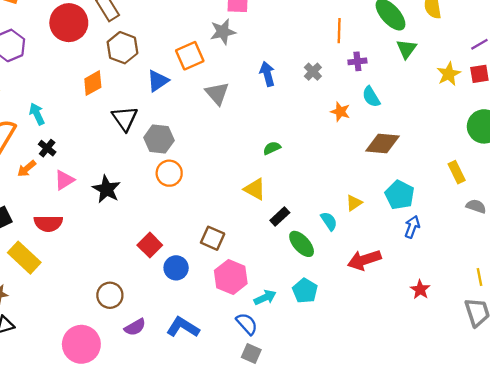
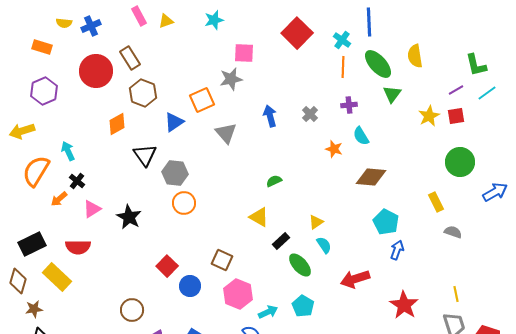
orange line: (339, 31) -> (343, 67), moved
yellow triangle: (354, 203) -> (316, 222), moved
red star: (420, 290) -> (404, 305), size x1.6

